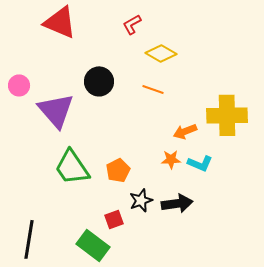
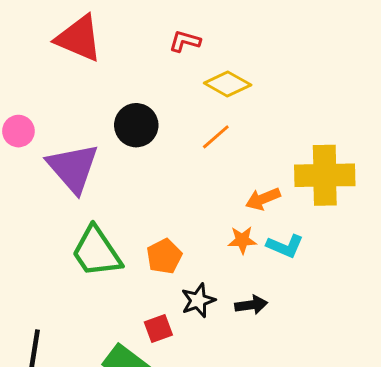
red L-shape: (132, 24) -> (185, 41), turned 45
orange line: (153, 89) -> (216, 137), turned -60
black arrow: (177, 203) -> (251, 305), size x0.7

